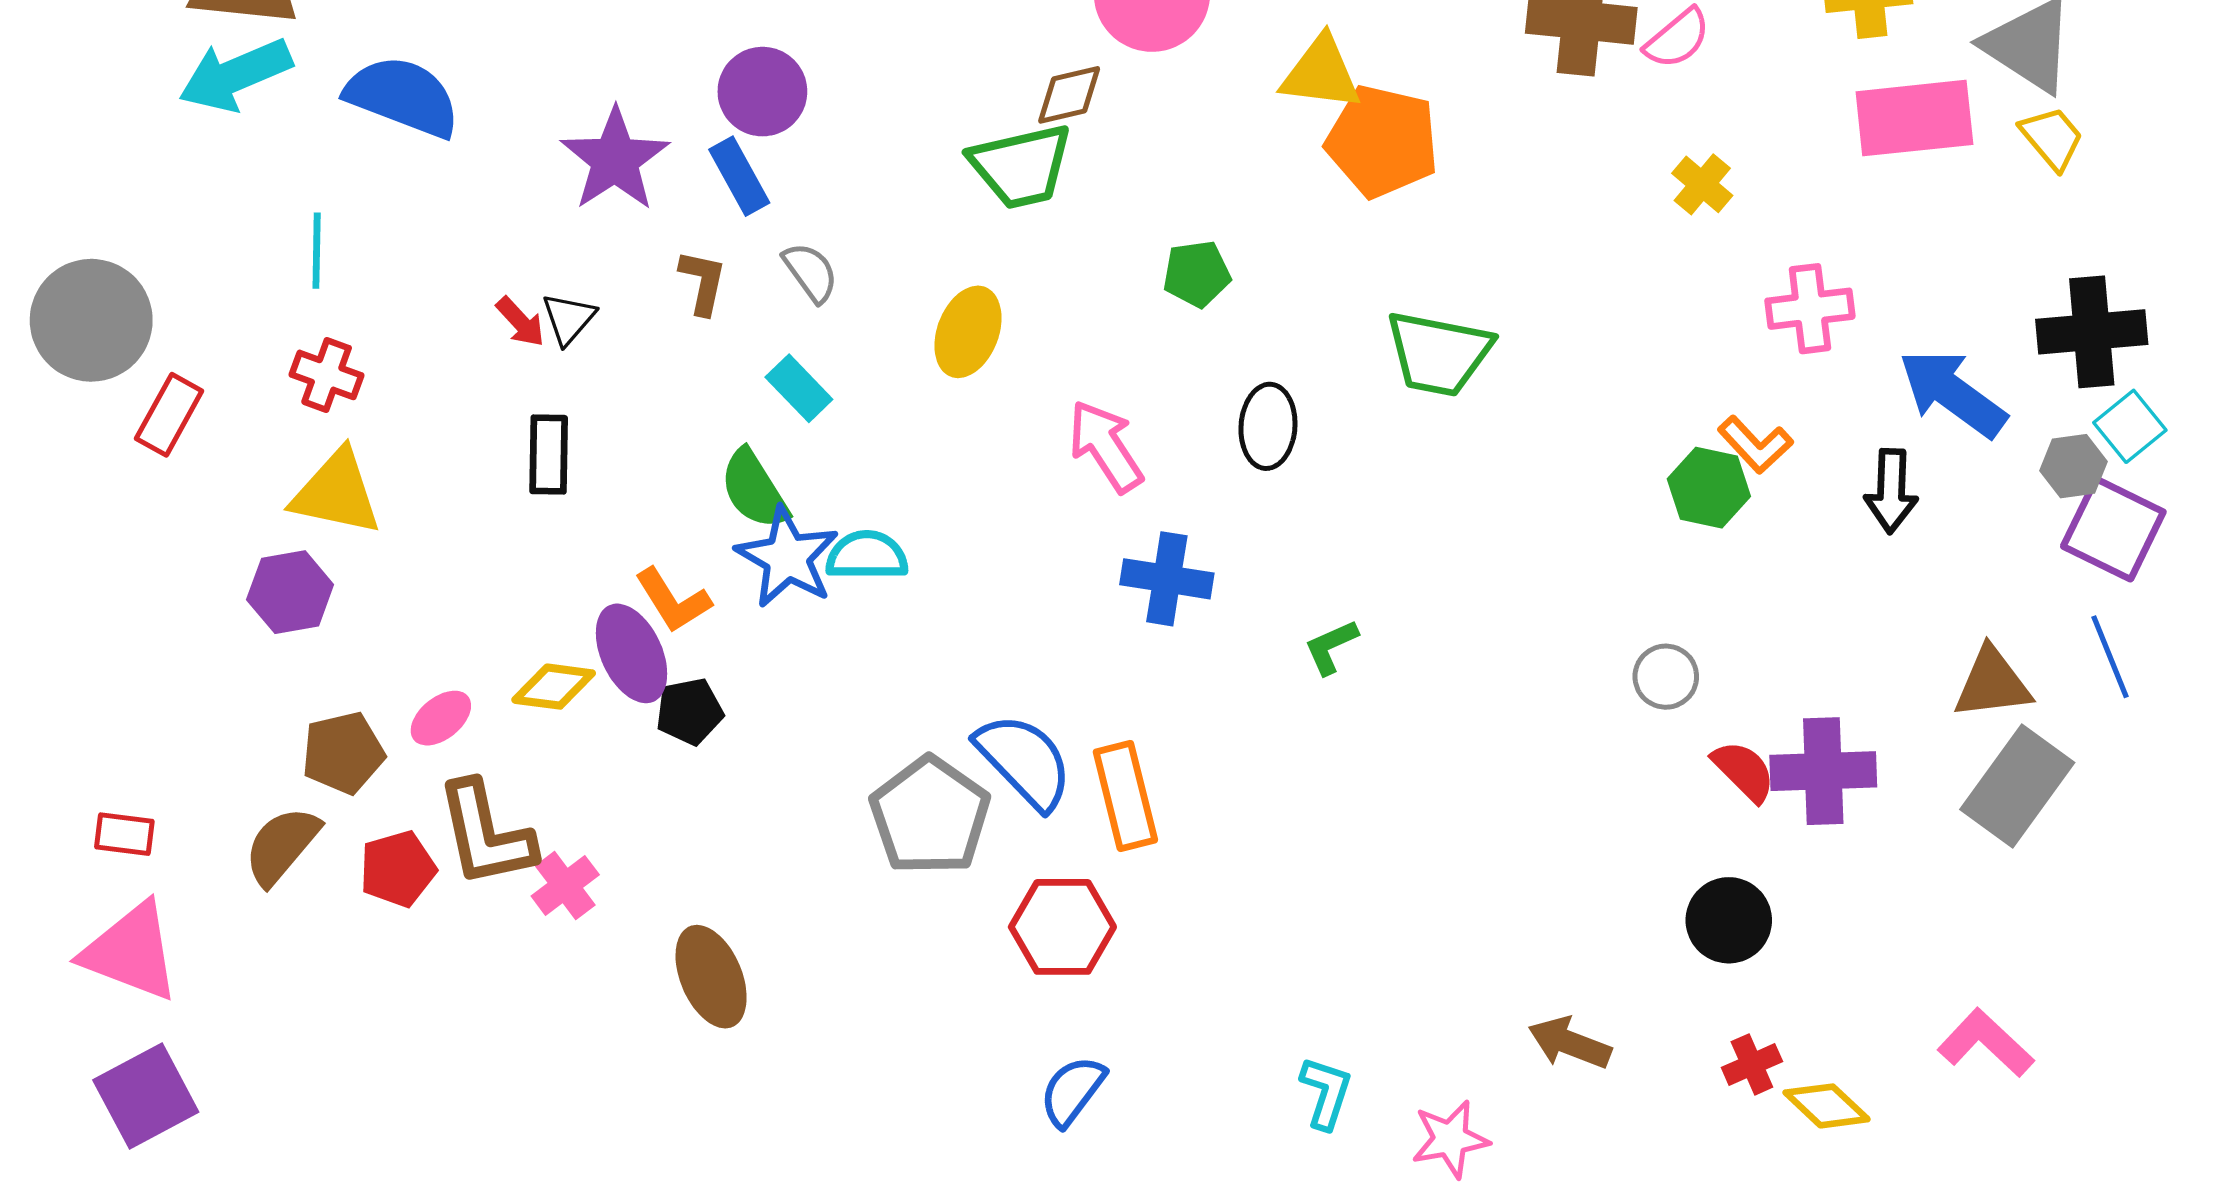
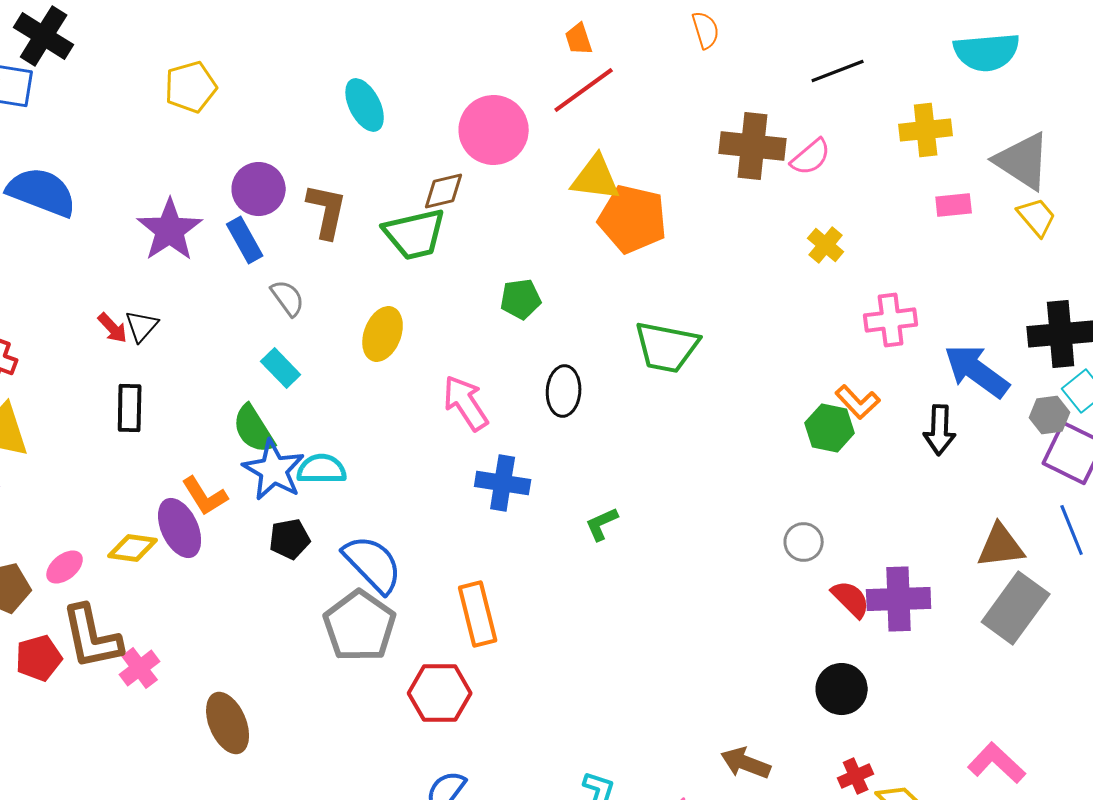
pink rectangle: (1914, 118) -> (954, 205), size x0.5
brown L-shape: (703, 282) -> (327, 211), moved, size x1.4
black pentagon: (690, 711) -> (290, 539), moved
blue semicircle: (1024, 761) -> (373, 564), moved

